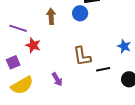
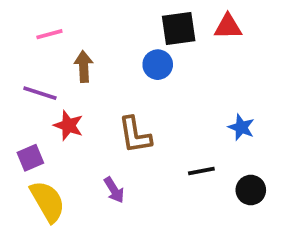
brown arrow: (51, 16) -> (84, 67), moved
brown L-shape: (82, 56) -> (135, 135), moved
yellow semicircle: (22, 85) -> (48, 201), turned -90

